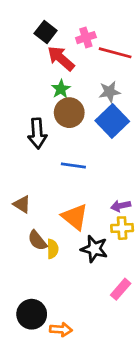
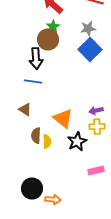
brown circle: (69, 113) -> (48, 40), moved
blue line: (73, 165) -> (33, 82), moved
brown semicircle: (37, 241) -> (36, 136), turned 42
black star: (94, 249) -> (77, 142), turned 30
pink rectangle: (121, 289) -> (96, 170), turned 35

